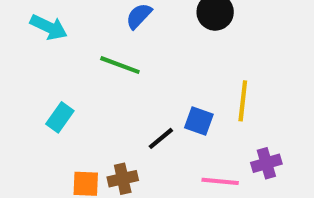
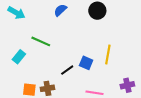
green line: (120, 65) -> (41, 41), moved
purple cross: (266, 163) -> (127, 85), moved

